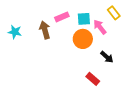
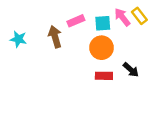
pink arrow: (100, 27) -> (122, 17), moved
red rectangle: (93, 79) -> (104, 76), moved, turned -40

